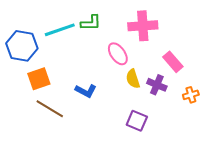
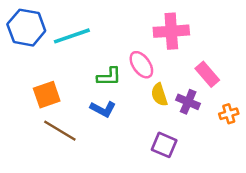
green L-shape: (91, 23) -> (109, 77), moved
blue hexagon: (22, 46) -> (26, 28), moved

